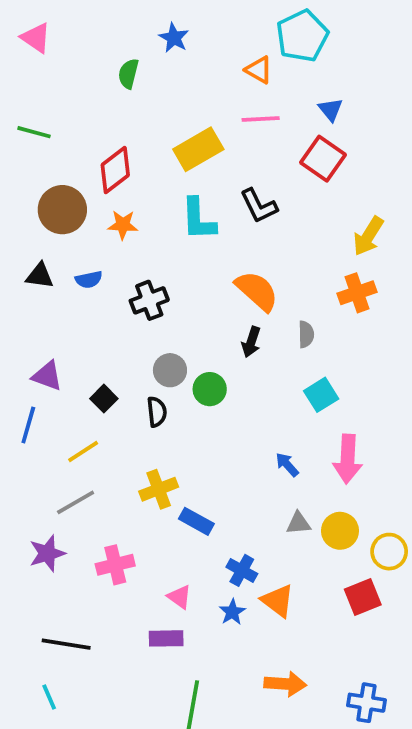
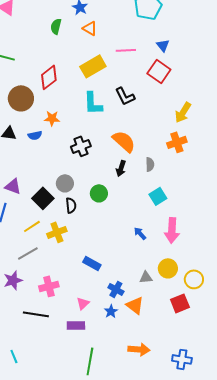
orange triangle: (259, 70) -> (90, 28), moved
orange star: (123, 225) -> (52, 118), moved
black cross: (149, 300) -> (81, 146), moved
gray circle: (170, 370) -> (65, 183), moved
black square: (104, 399) -> (43, 198), size x1.5
yellow cross: (159, 489) -> (57, 232), moved
gray triangle: (298, 523) -> (146, 277), moved
pink triangle: (179, 597) -> (83, 303), turned 40
black line: (66, 644) -> (36, 314), moved

